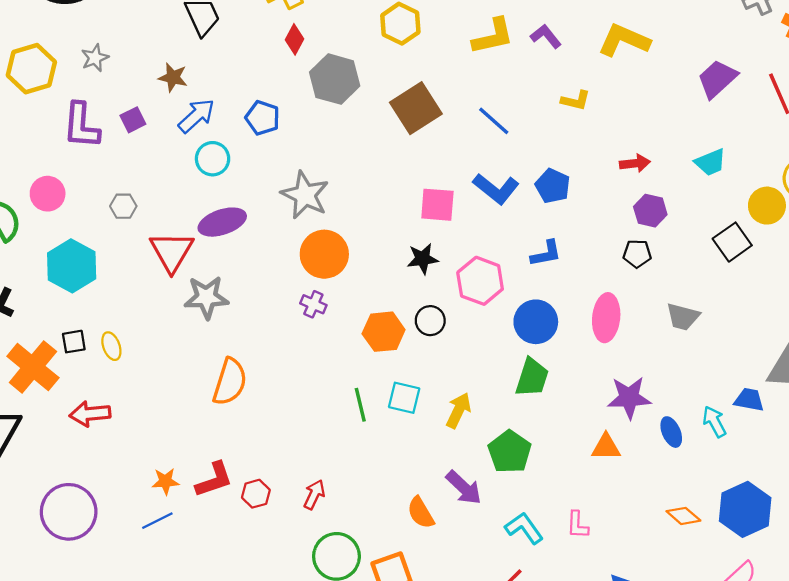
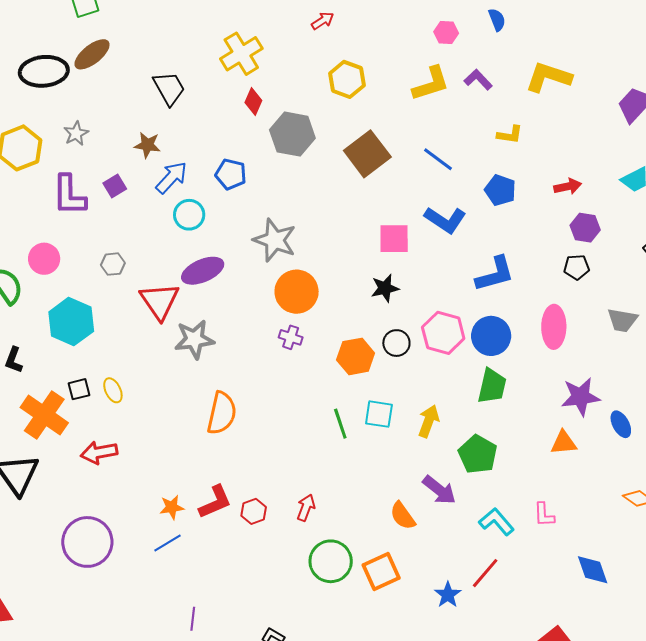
blue pentagon: (553, 186) -> (500, 190), moved
blue L-shape: (546, 254) -> (495, 274), size x1.4
pink hexagon: (480, 281) -> (443, 333), moved

